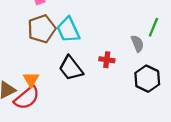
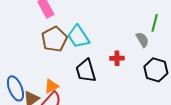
black trapezoid: (71, 68) -> (86, 71), turned 30
orange triangle: (31, 80) -> (52, 86), turned 42

